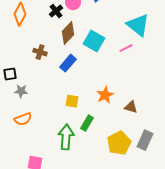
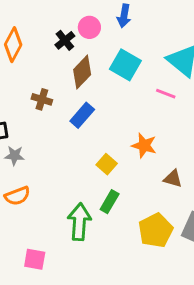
cyan square: (94, 41) -> (125, 65), moved
pink line: (126, 48) -> (166, 94), turned 48
orange star: (105, 95) -> (144, 145), moved, turned -30
yellow square: (72, 101) -> (107, 164), moved, turned 32

